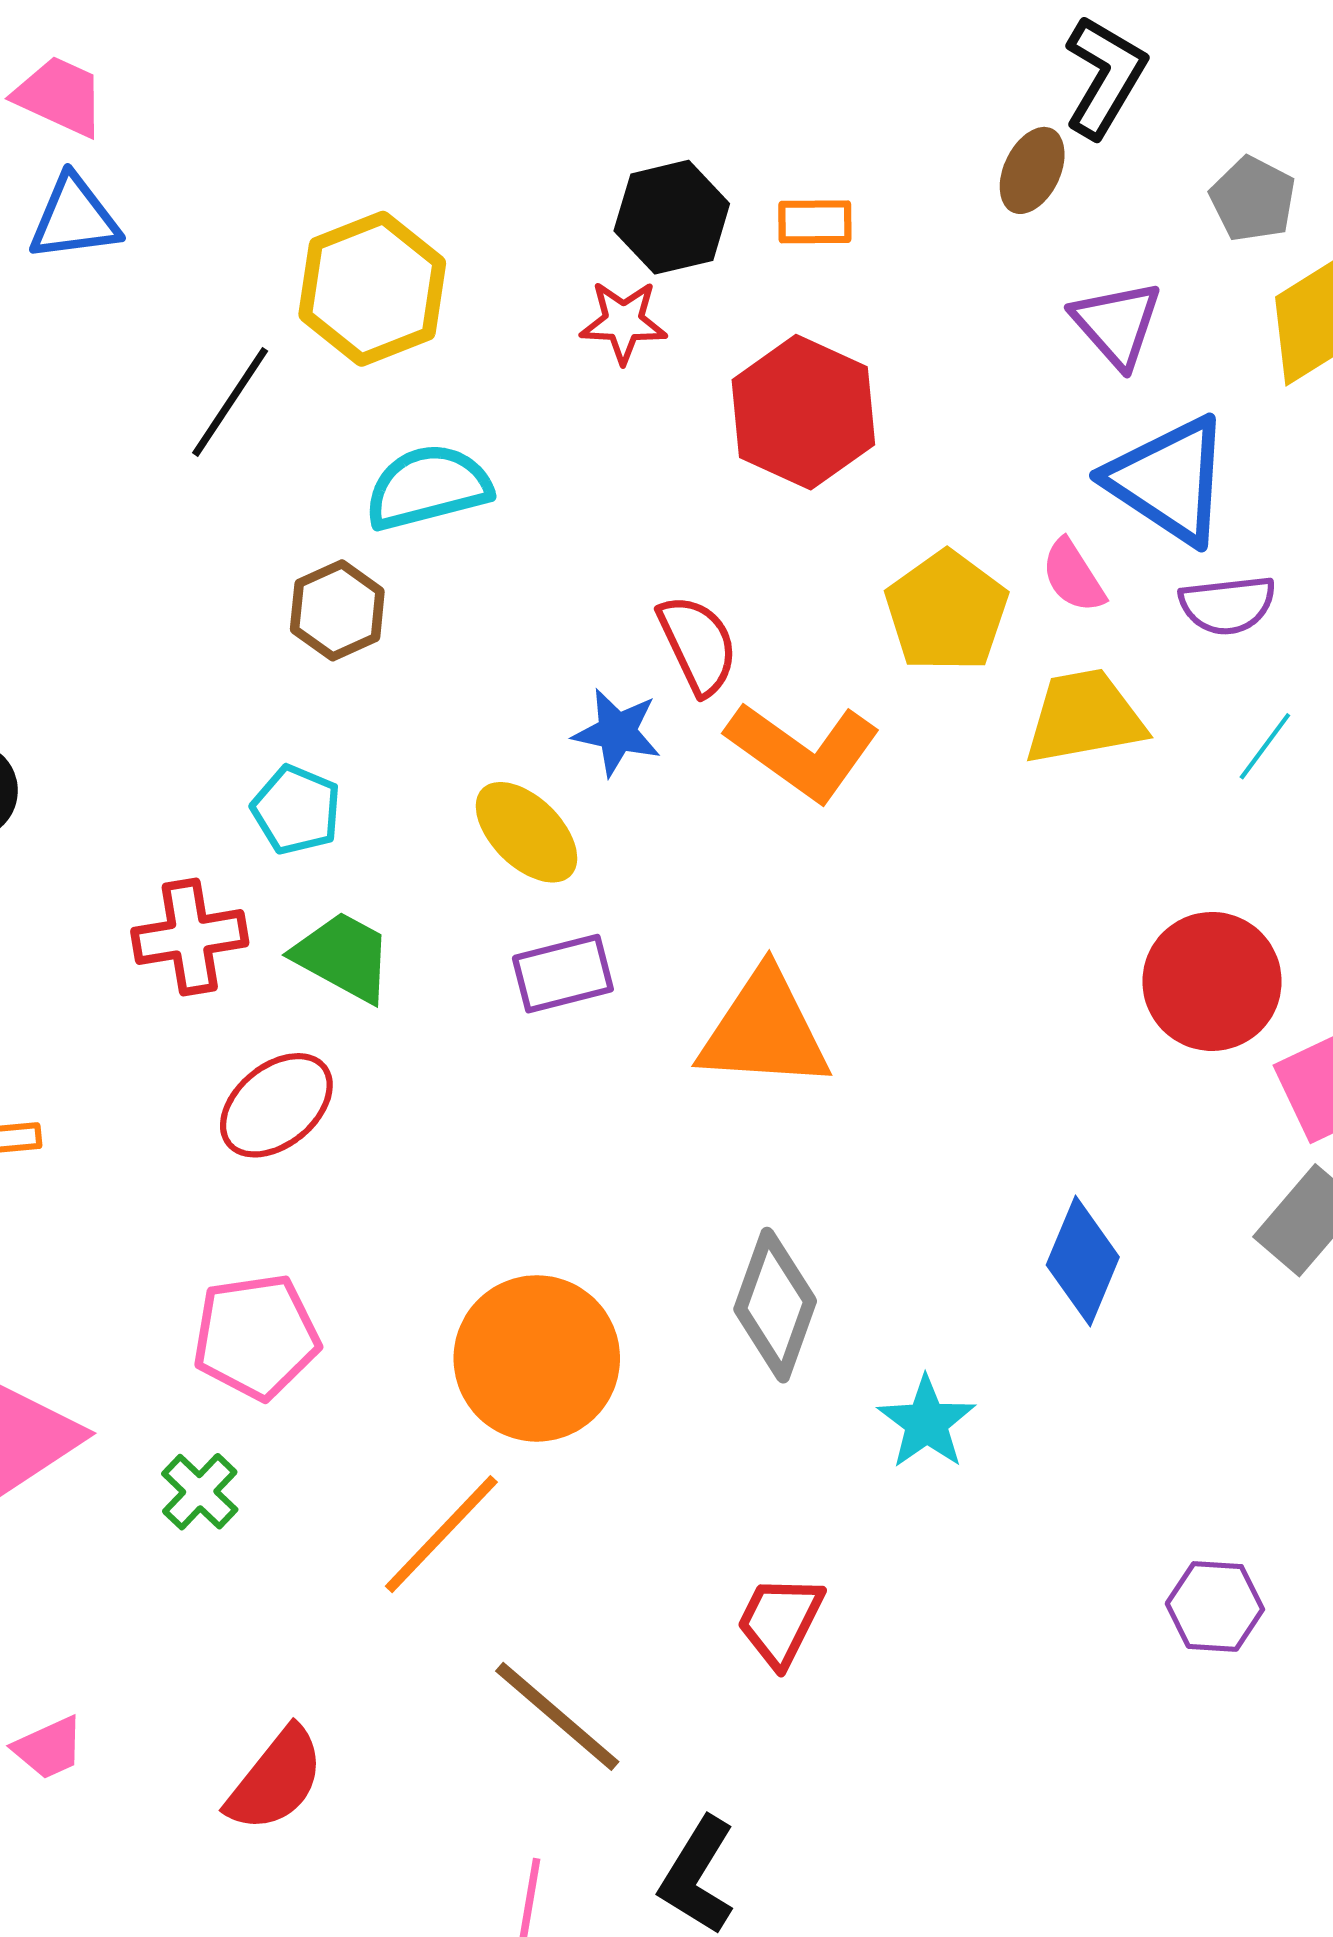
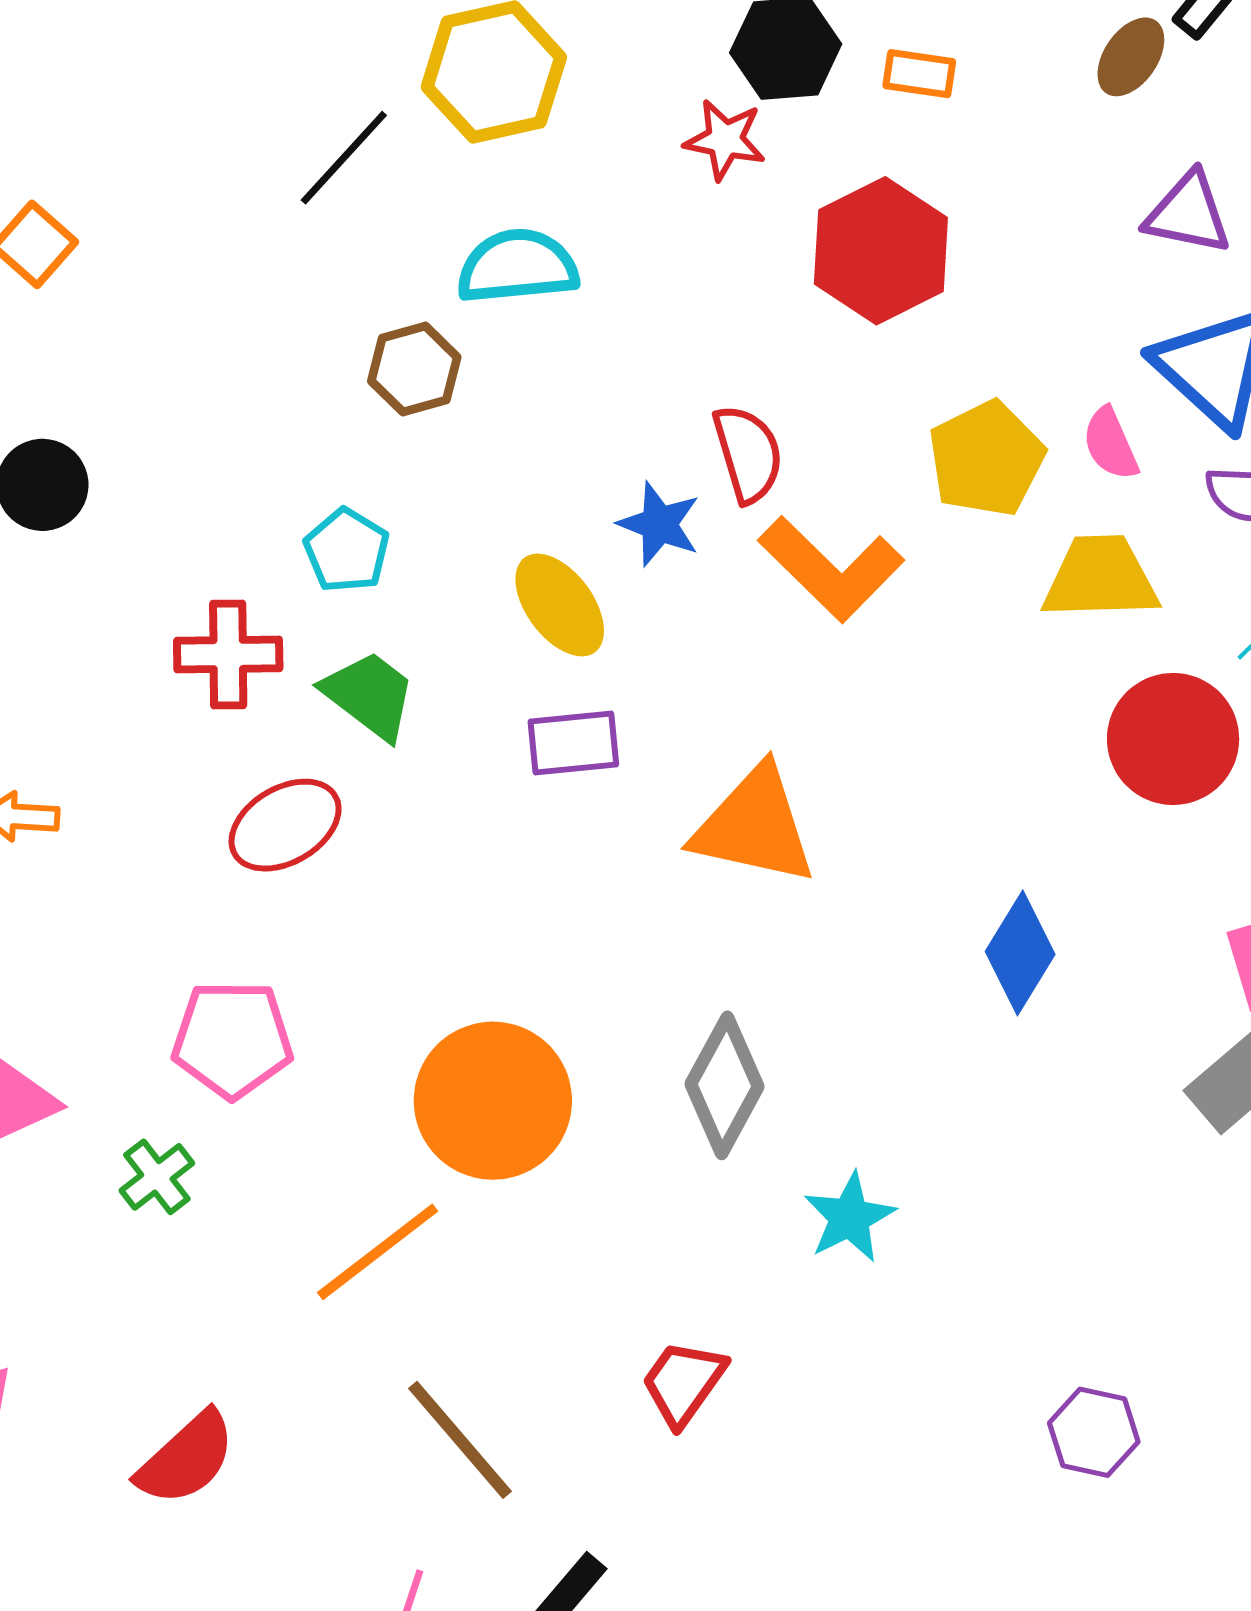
purple triangle: (1117, 324) -> (1188, 213), turned -46
red circle: (1212, 981) -> (1173, 739), moved
blue diamond: (1083, 1261) -> (1020, 953), moved

